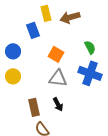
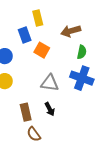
brown arrow: (70, 17) -> (71, 31), moved
green semicircle: (90, 47) -> (82, 52), turned 40
orange square: (56, 54) -> (42, 50), moved

